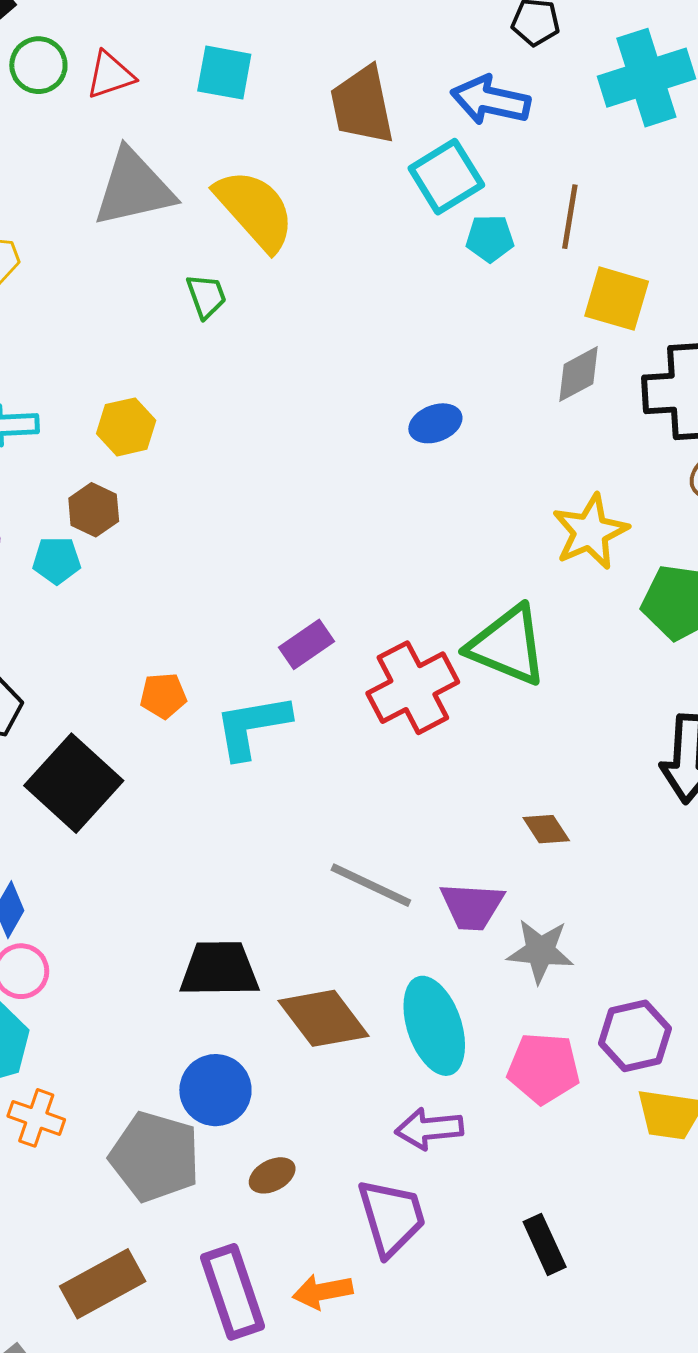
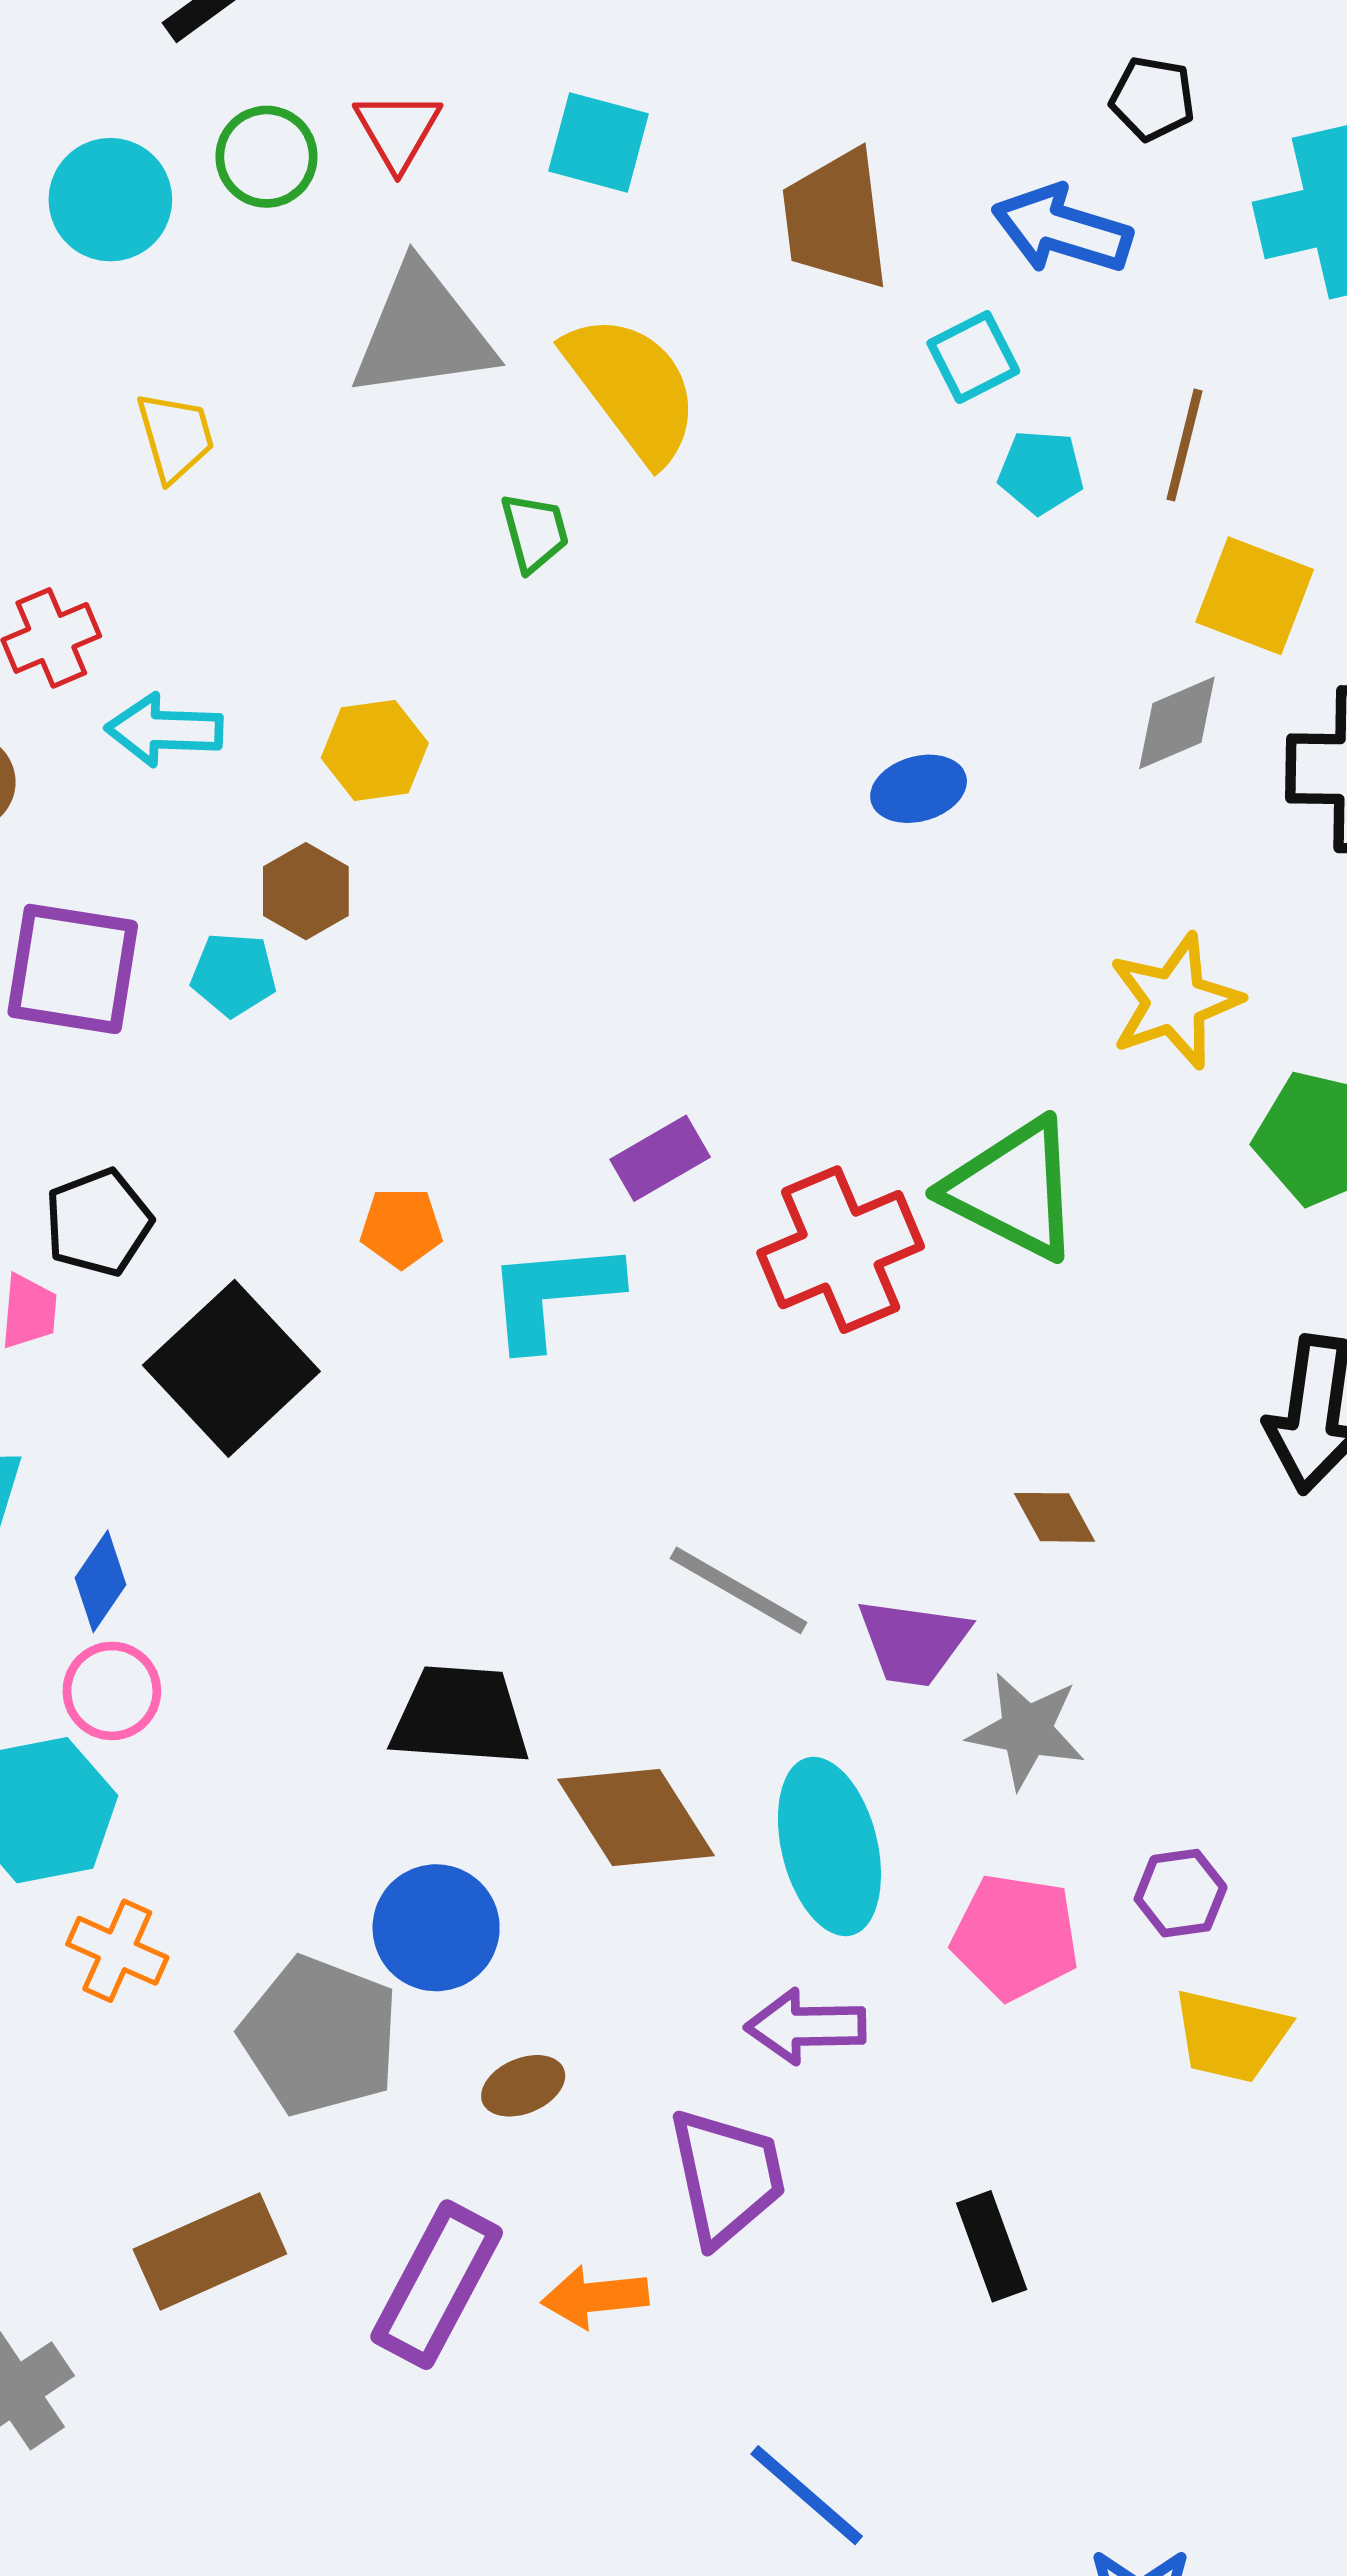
green circle: (38, 65) -> (267, 157), moved
red triangle: (110, 75) -> (398, 130), turned -46
cyan square: (446, 177) -> (973, 357), size x0.7
purple hexagon: (635, 1036) -> (1181, 1893), size x0.7
purple rectangle: (232, 1292) -> (437, 2285), turned 42

